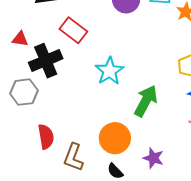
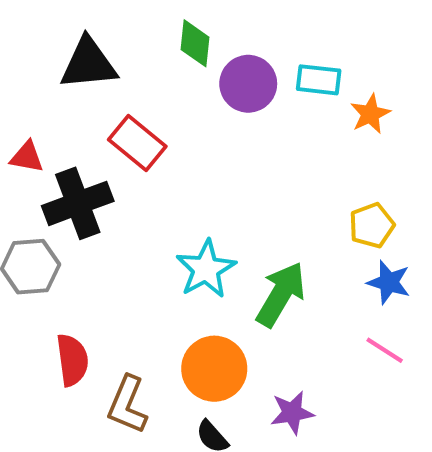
cyan star: (109, 71) -> (206, 269), moved
purple star: (153, 158) -> (292, 413), turned -30

